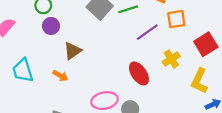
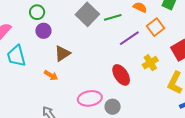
orange square: (176, 19) -> (156, 27), turned -30
cyan trapezoid: (23, 70) -> (16, 56), moved

